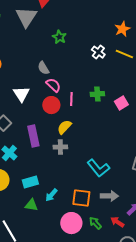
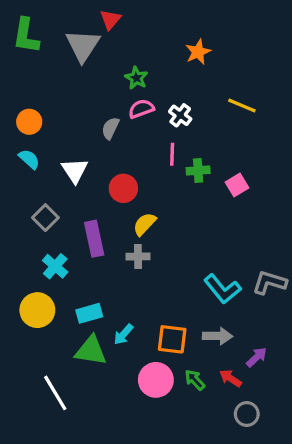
orange star: (122, 29) -> (198, 52), moved
white cross: (98, 52) -> (180, 115), moved
gray semicircle: (43, 68) -> (110, 128), turned 56
pink semicircle: (53, 85) -> (141, 109), moved, turned -63
pink line: (71, 99) -> (172, 154), moved
cyan L-shape: (98, 168) -> (222, 289), moved
green triangle: (31, 205) -> (91, 351), size x1.5

